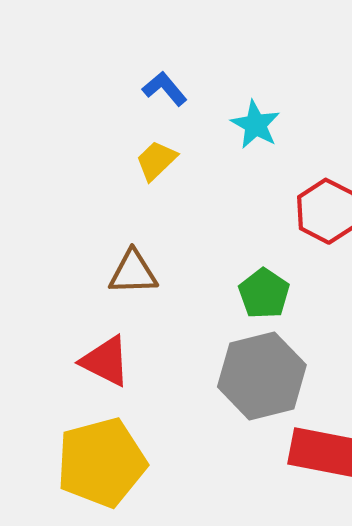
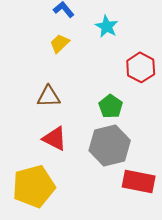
red triangle: (106, 361) -> (55, 138), moved

